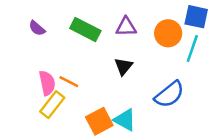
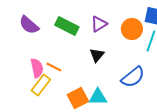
purple triangle: (126, 27) -> (99, 24), turned -30
purple semicircle: (37, 28) -> (29, 25), size x1.5
cyan triangle: (125, 120) -> (98, 97), turned -30

